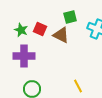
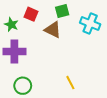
red square: (40, 29) -> (31, 14), moved

